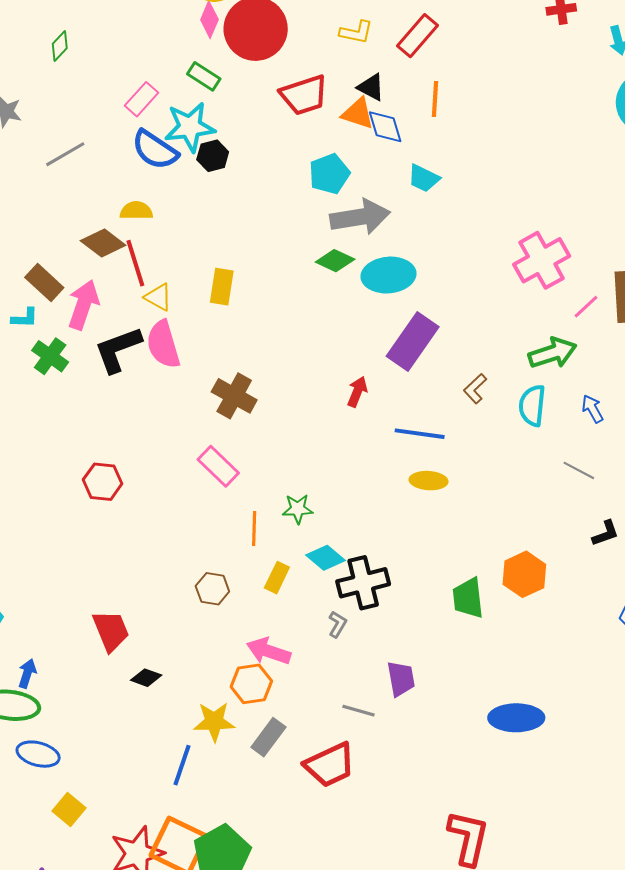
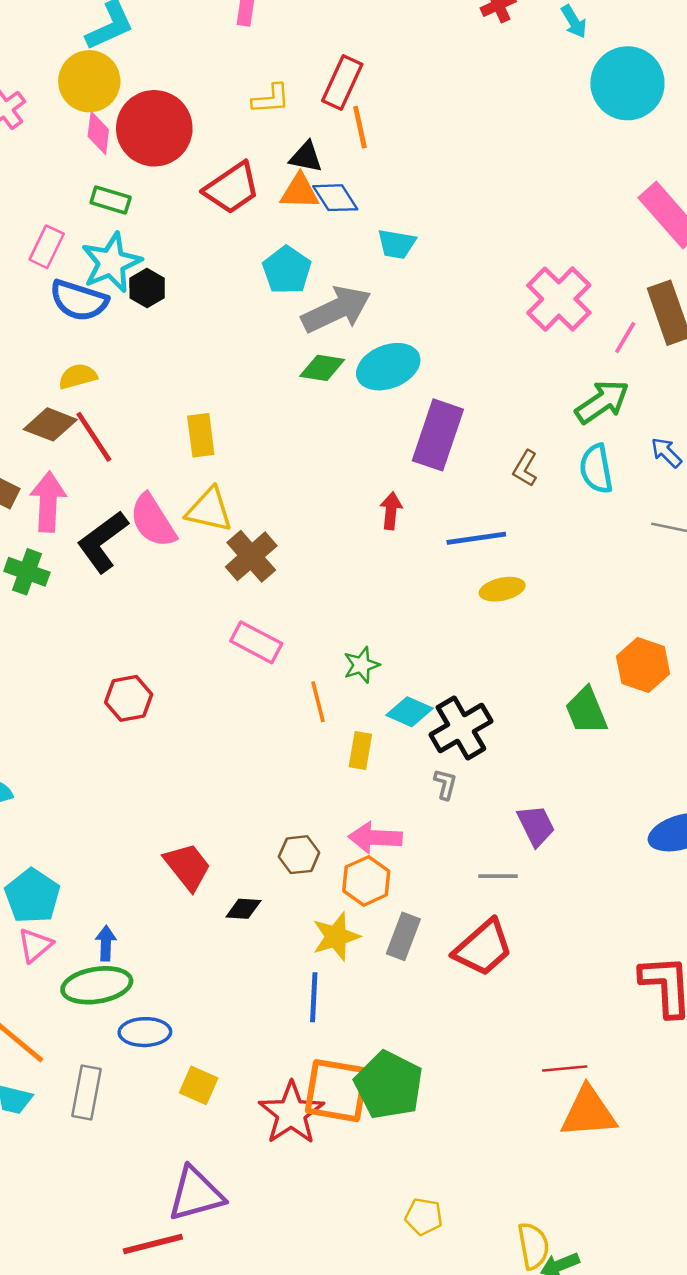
orange line: (435, 99) -> (360, 127), moved
yellow triangle: (158, 297) -> (209, 510), moved, size x1.4
brown cross: (234, 396) -> (251, 556), turned 36
brown hexagon: (212, 589) -> (299, 855), moved

